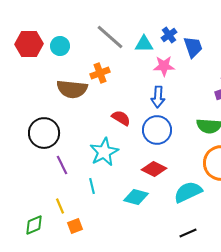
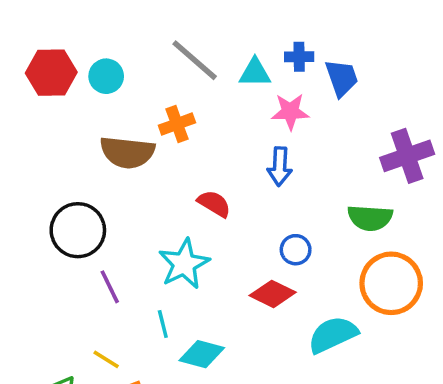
blue cross: (169, 35) -> (299, 57), turned 35
blue circle: (157, 130) -> (296, 250), moved, size x0.6
cyan diamond: (136, 197) -> (202, 354), moved
yellow line: (60, 206) -> (106, 359), turned -35

